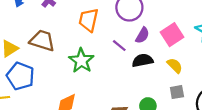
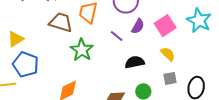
brown trapezoid: (42, 41) -> (61, 22), moved
black semicircle: (143, 60) -> (135, 62), moved

